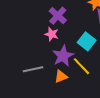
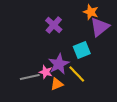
pink star: (52, 34) -> (46, 72), moved
cyan square: (87, 41) -> (82, 50), turned 30

